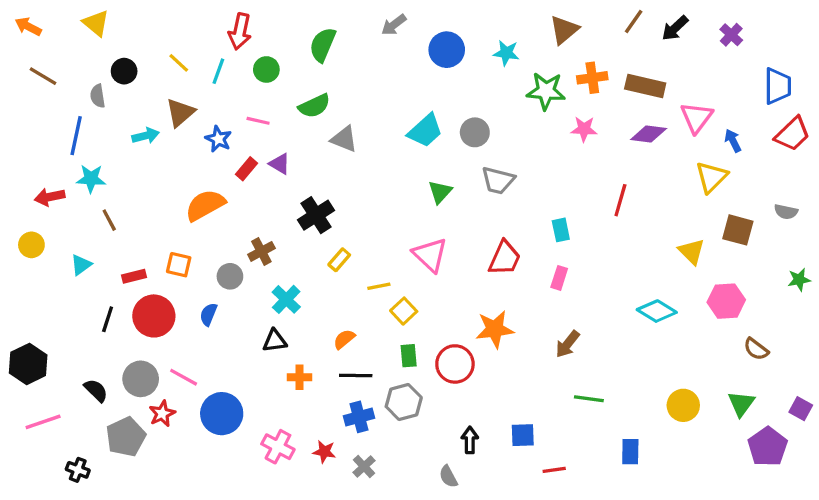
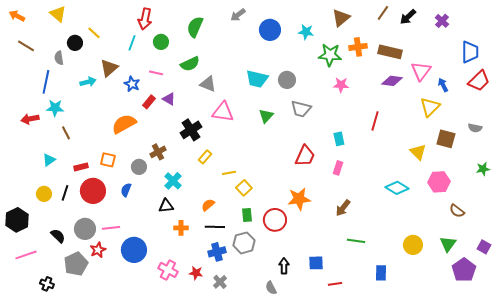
yellow line: (179, 63) -> (94, 33), moved
pink star: (584, 129) -> (341, 85), moved
cyan trapezoid: (425, 131) -> (257, 79), turned 55
yellow circle: (31, 245) -> (44, 194), moved
pink triangle: (430, 255) -> (223, 112), moved, turned -35
pink line: (184, 377) -> (111, 228), turned -36

